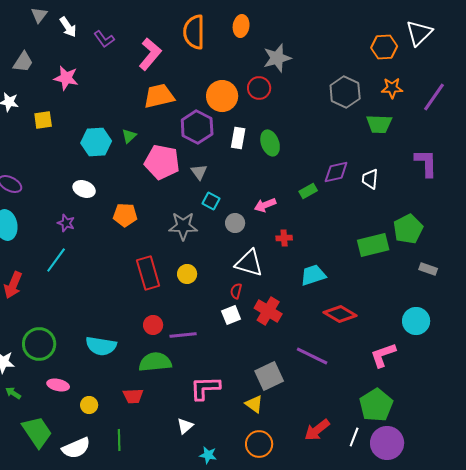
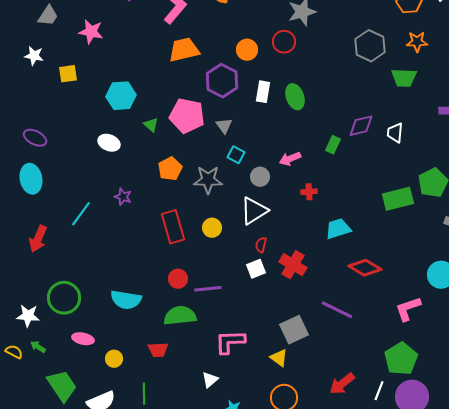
orange circle: (222, 96) -> (247, 50), size x0.7
green triangle: (129, 136) -> (151, 125), moved, turned -35
green rectangle: (308, 191) -> (333, 145), turned -36
orange pentagon: (125, 215) -> (170, 169), moved, turned -30
purple star: (66, 223) -> (123, 197), moved
white triangle: (249, 263) -> (254, 211), moved, turned -48

